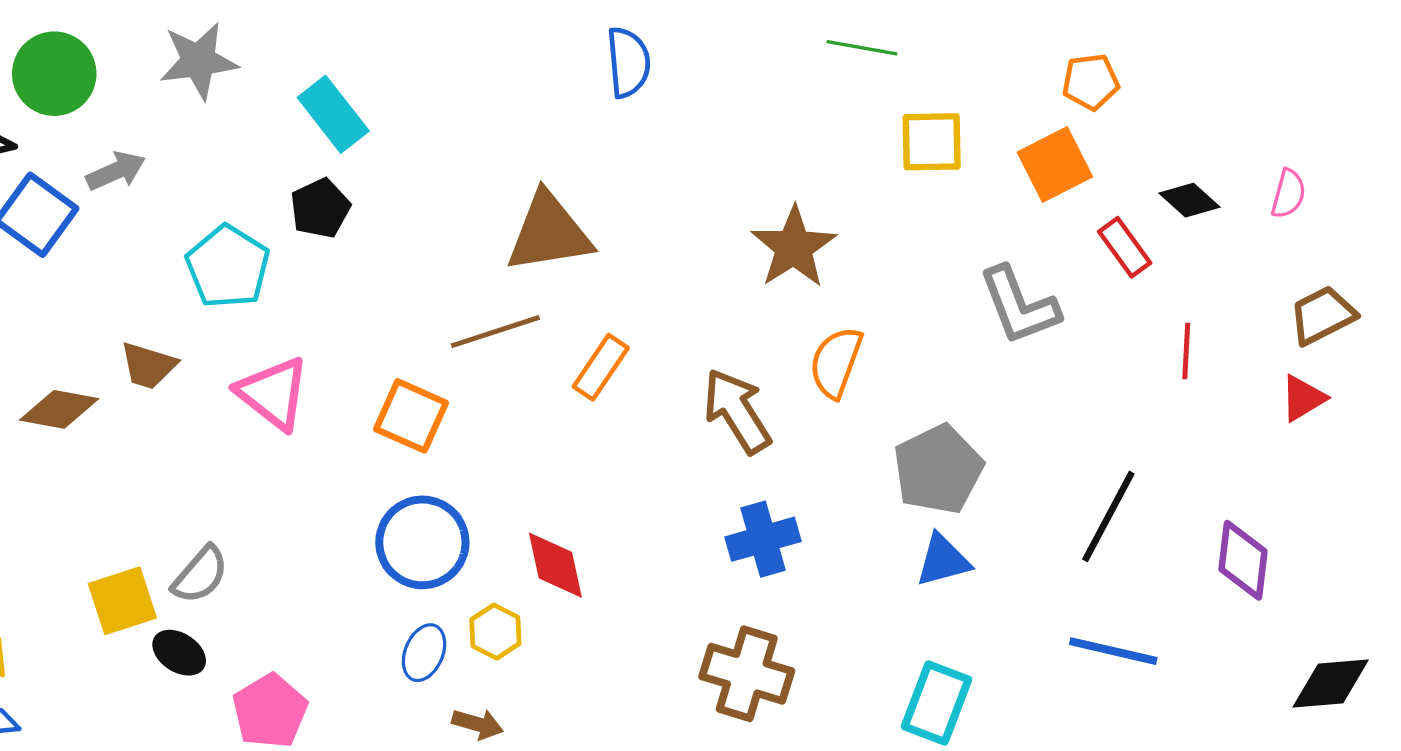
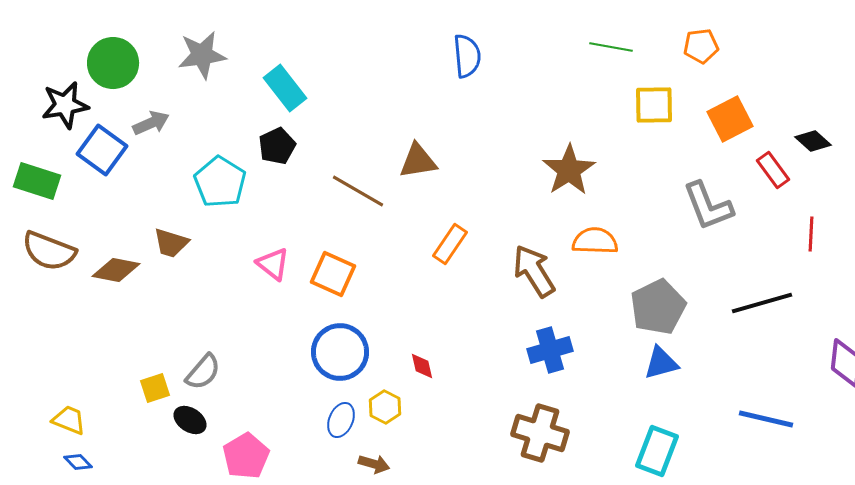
orange pentagon: (1091, 82) -> (701, 46), moved
brown triangle: (549, 233) -> (418, 161), size x0.7
brown line: (495, 332) -> (358, 191), moved, turned 48
orange semicircle: (836, 362) -> (595, 241), turned 72
pink triangle: (273, 393) -> (273, 264), moved, size x0.7
black line: (1108, 516) -> (762, 303), moved, turned 46
red diamond: (555, 565) -> (422, 366), size x0.6
yellow square: (122, 601) -> (155, 388), size x0.7

